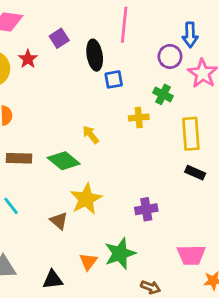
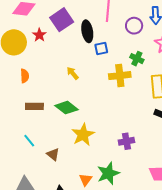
purple square: (59, 38) -> (62, 20), size x1.6
purple circle: (170, 56) -> (134, 26), moved
yellow cross: (139, 118) -> (120, 76), size x1.5
yellow arrow: (91, 135) -> (73, 73), moved
brown triangle: (59, 221) -> (53, 154), moved

